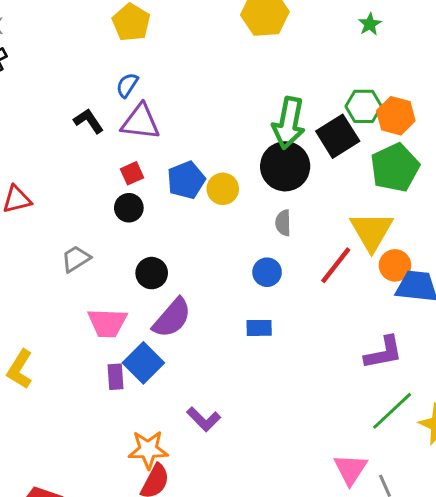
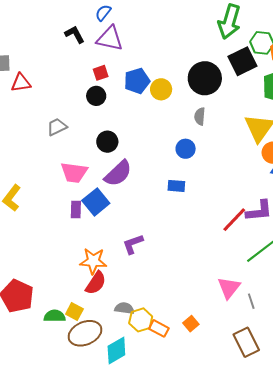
green arrow: (289, 123) -> (229, 22), moved
red line: (336, 265) -> (234, 220), moved
purple L-shape: (204, 419) -> (133, 244), turned 110

